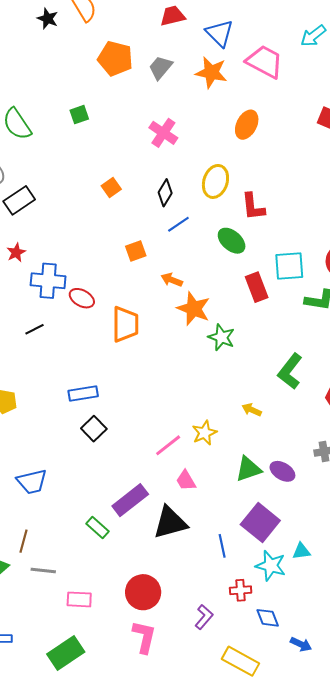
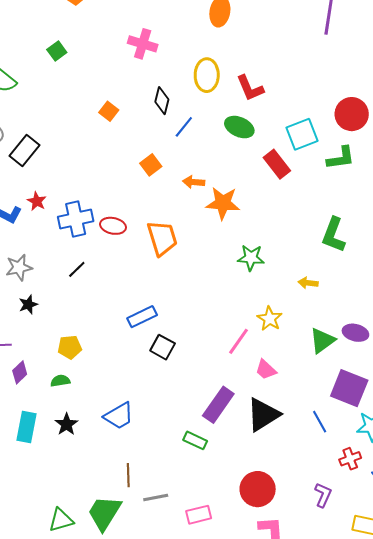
green star: (221, 337) -> (251, 258), moved

